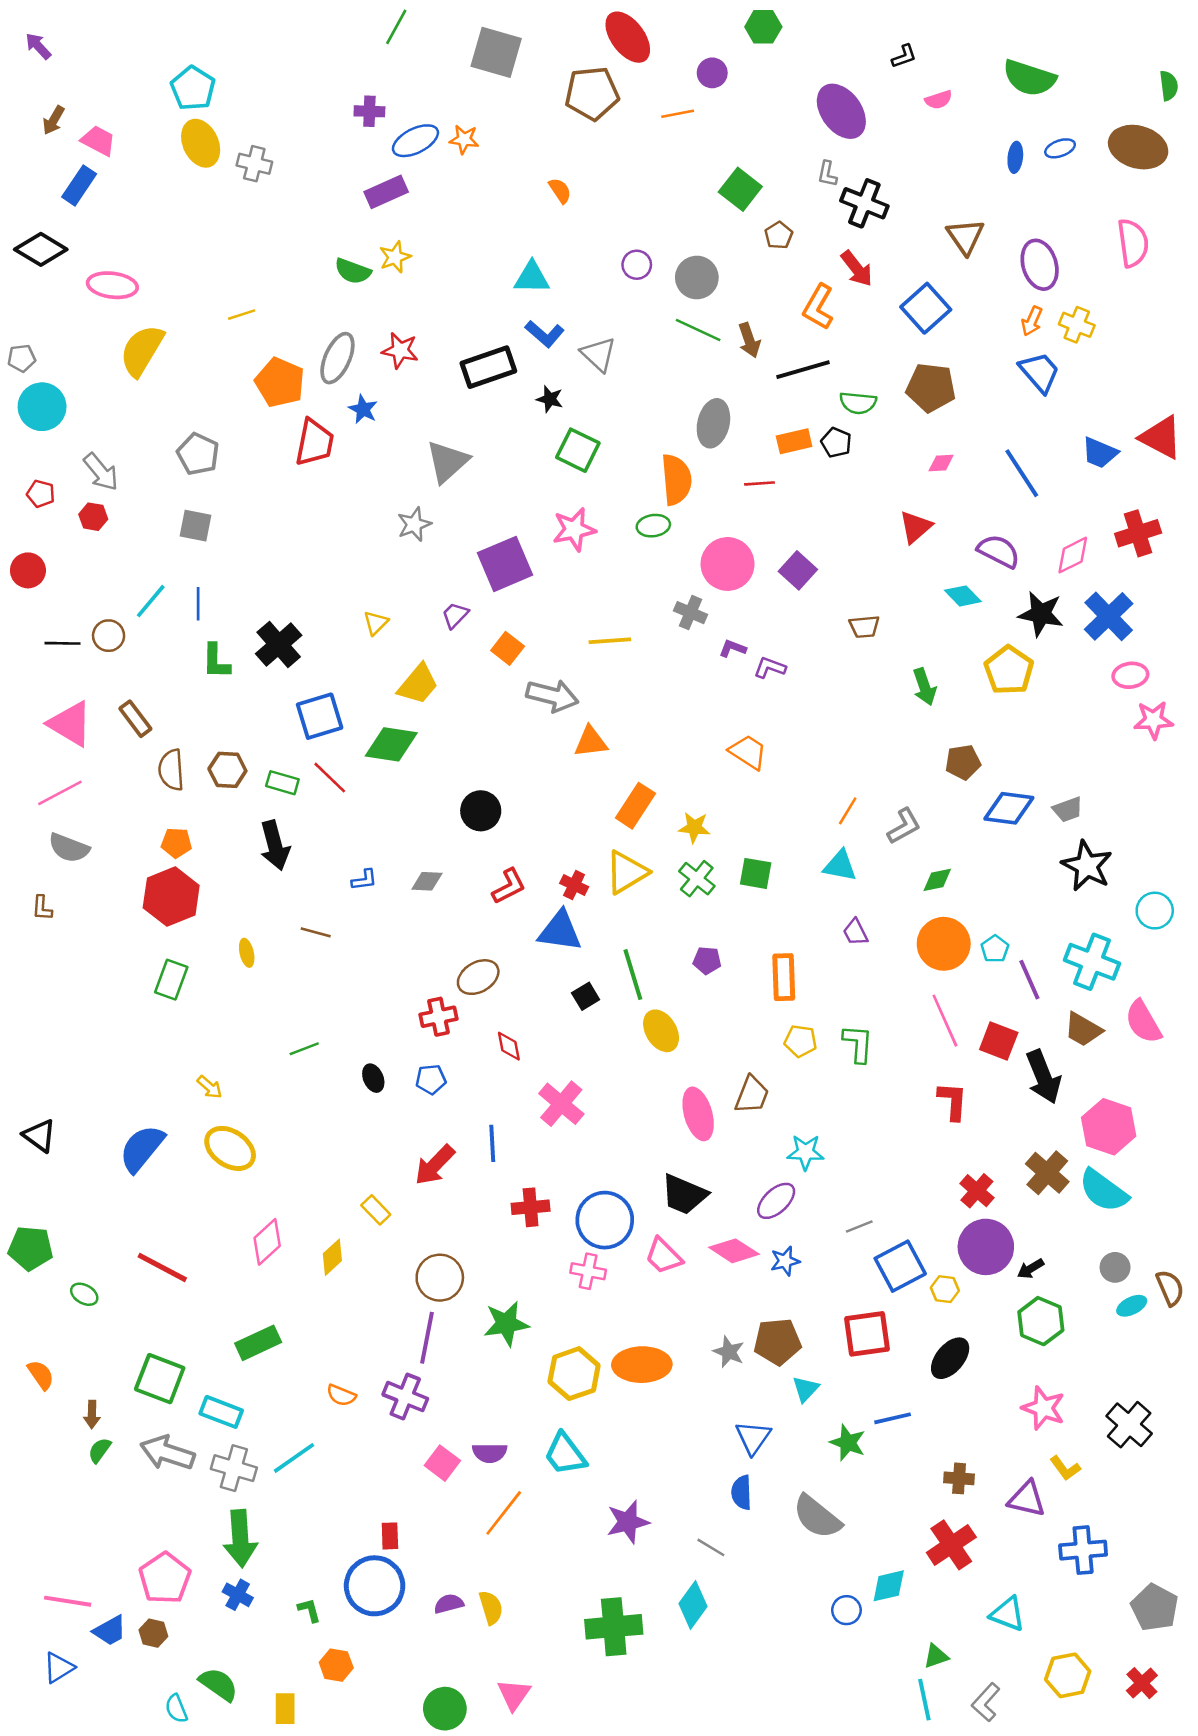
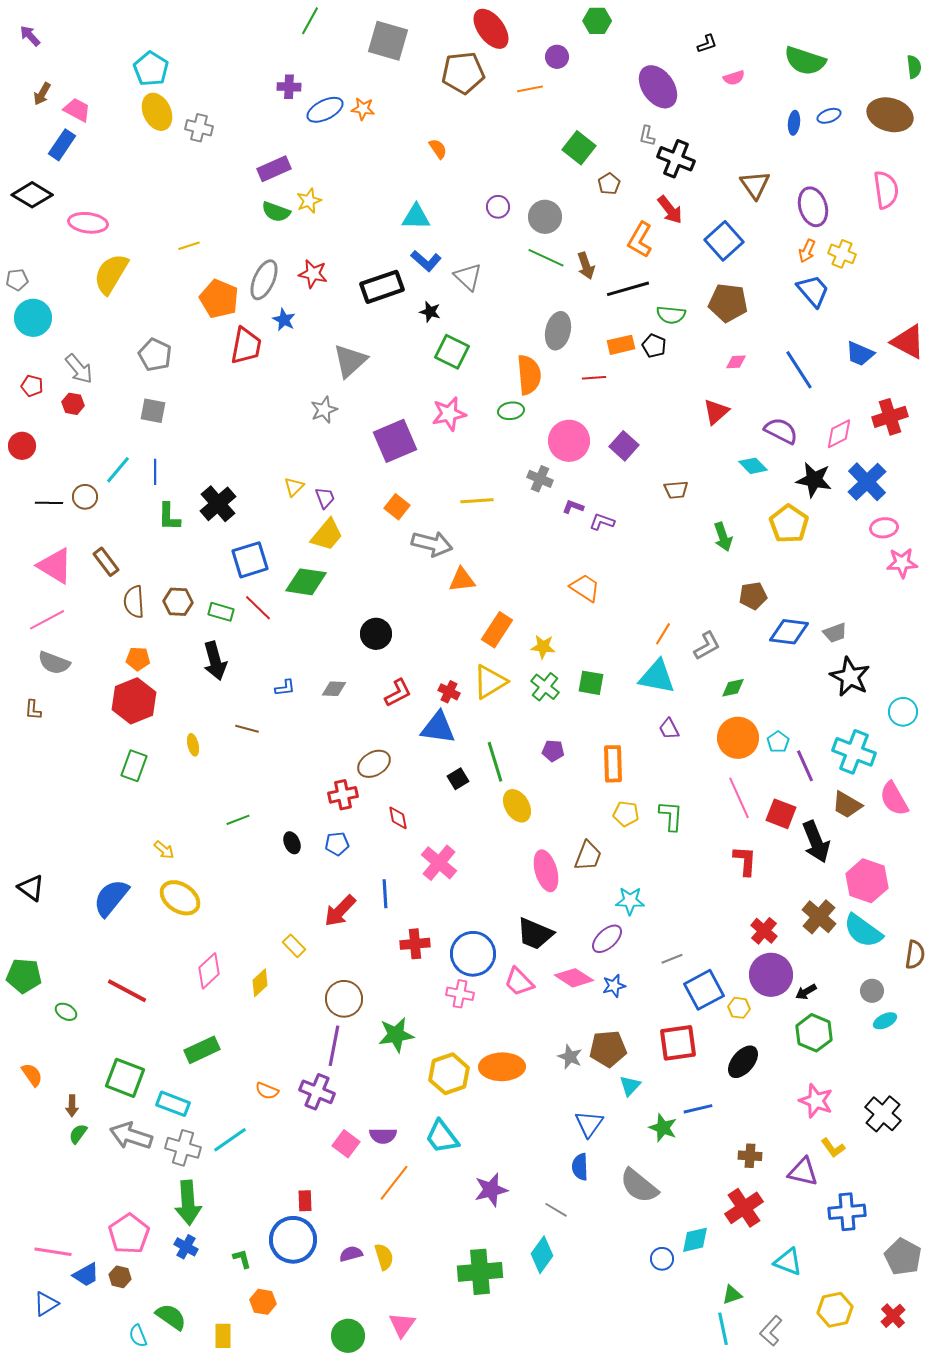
purple rectangle: (386, 192) -> (274, 169), moved
purple trapezoid: (455, 615) -> (325, 498), moved, turned 115
cyan triangle: (840, 866) -> (657, 677), size x1.4
brown semicircle: (1170, 1288) -> (915, 955), moved, turned 32

